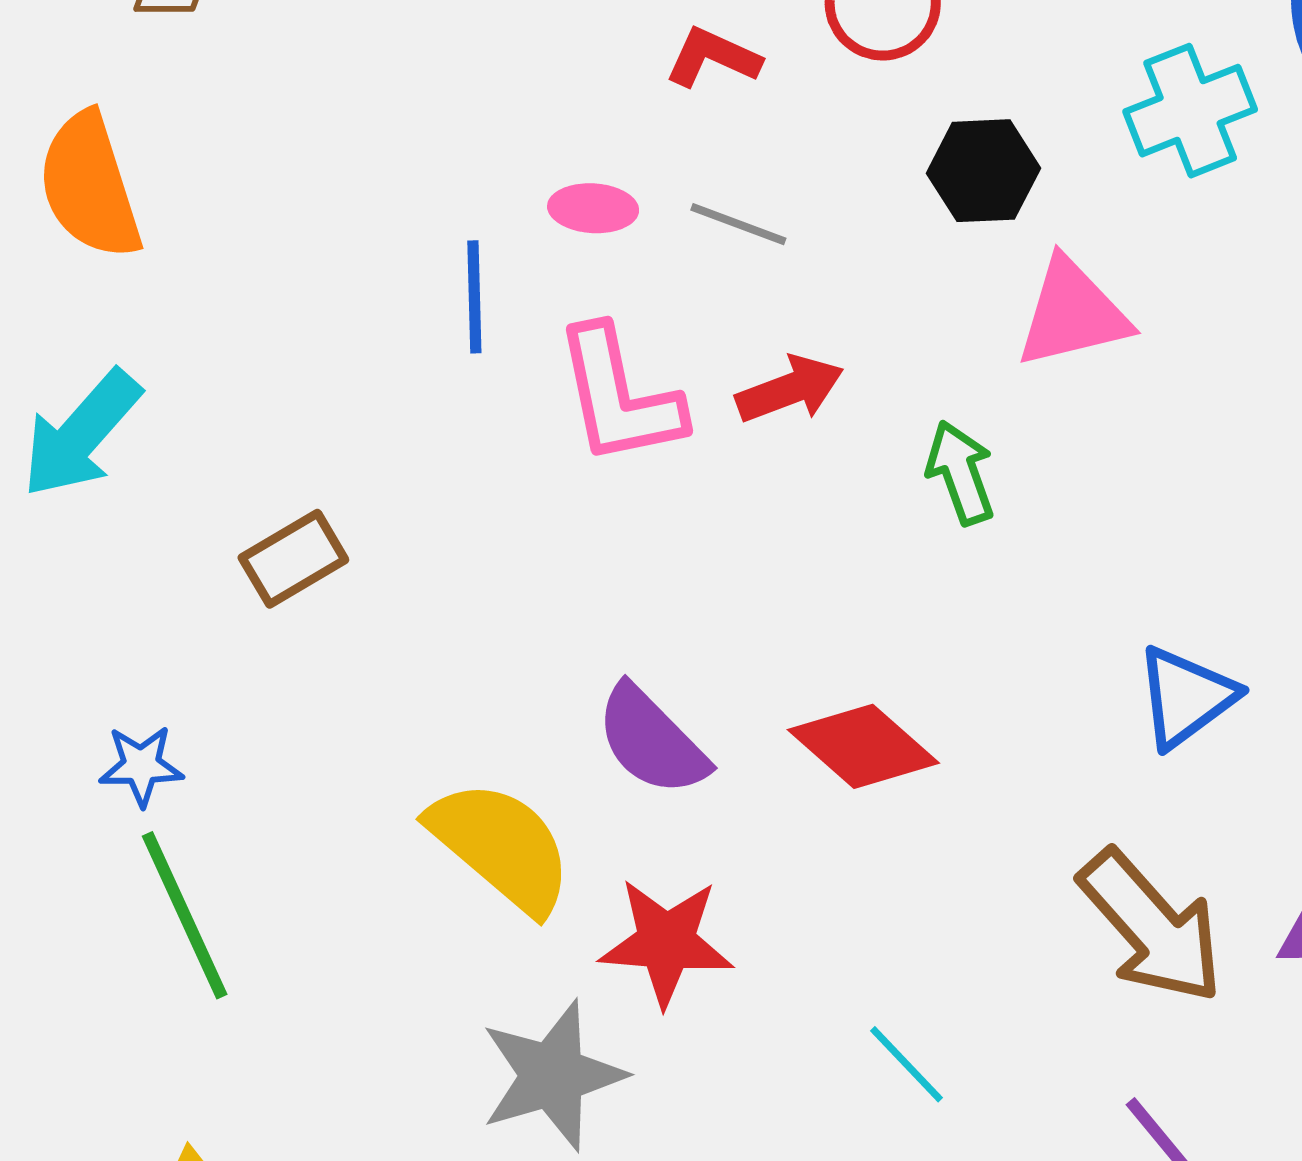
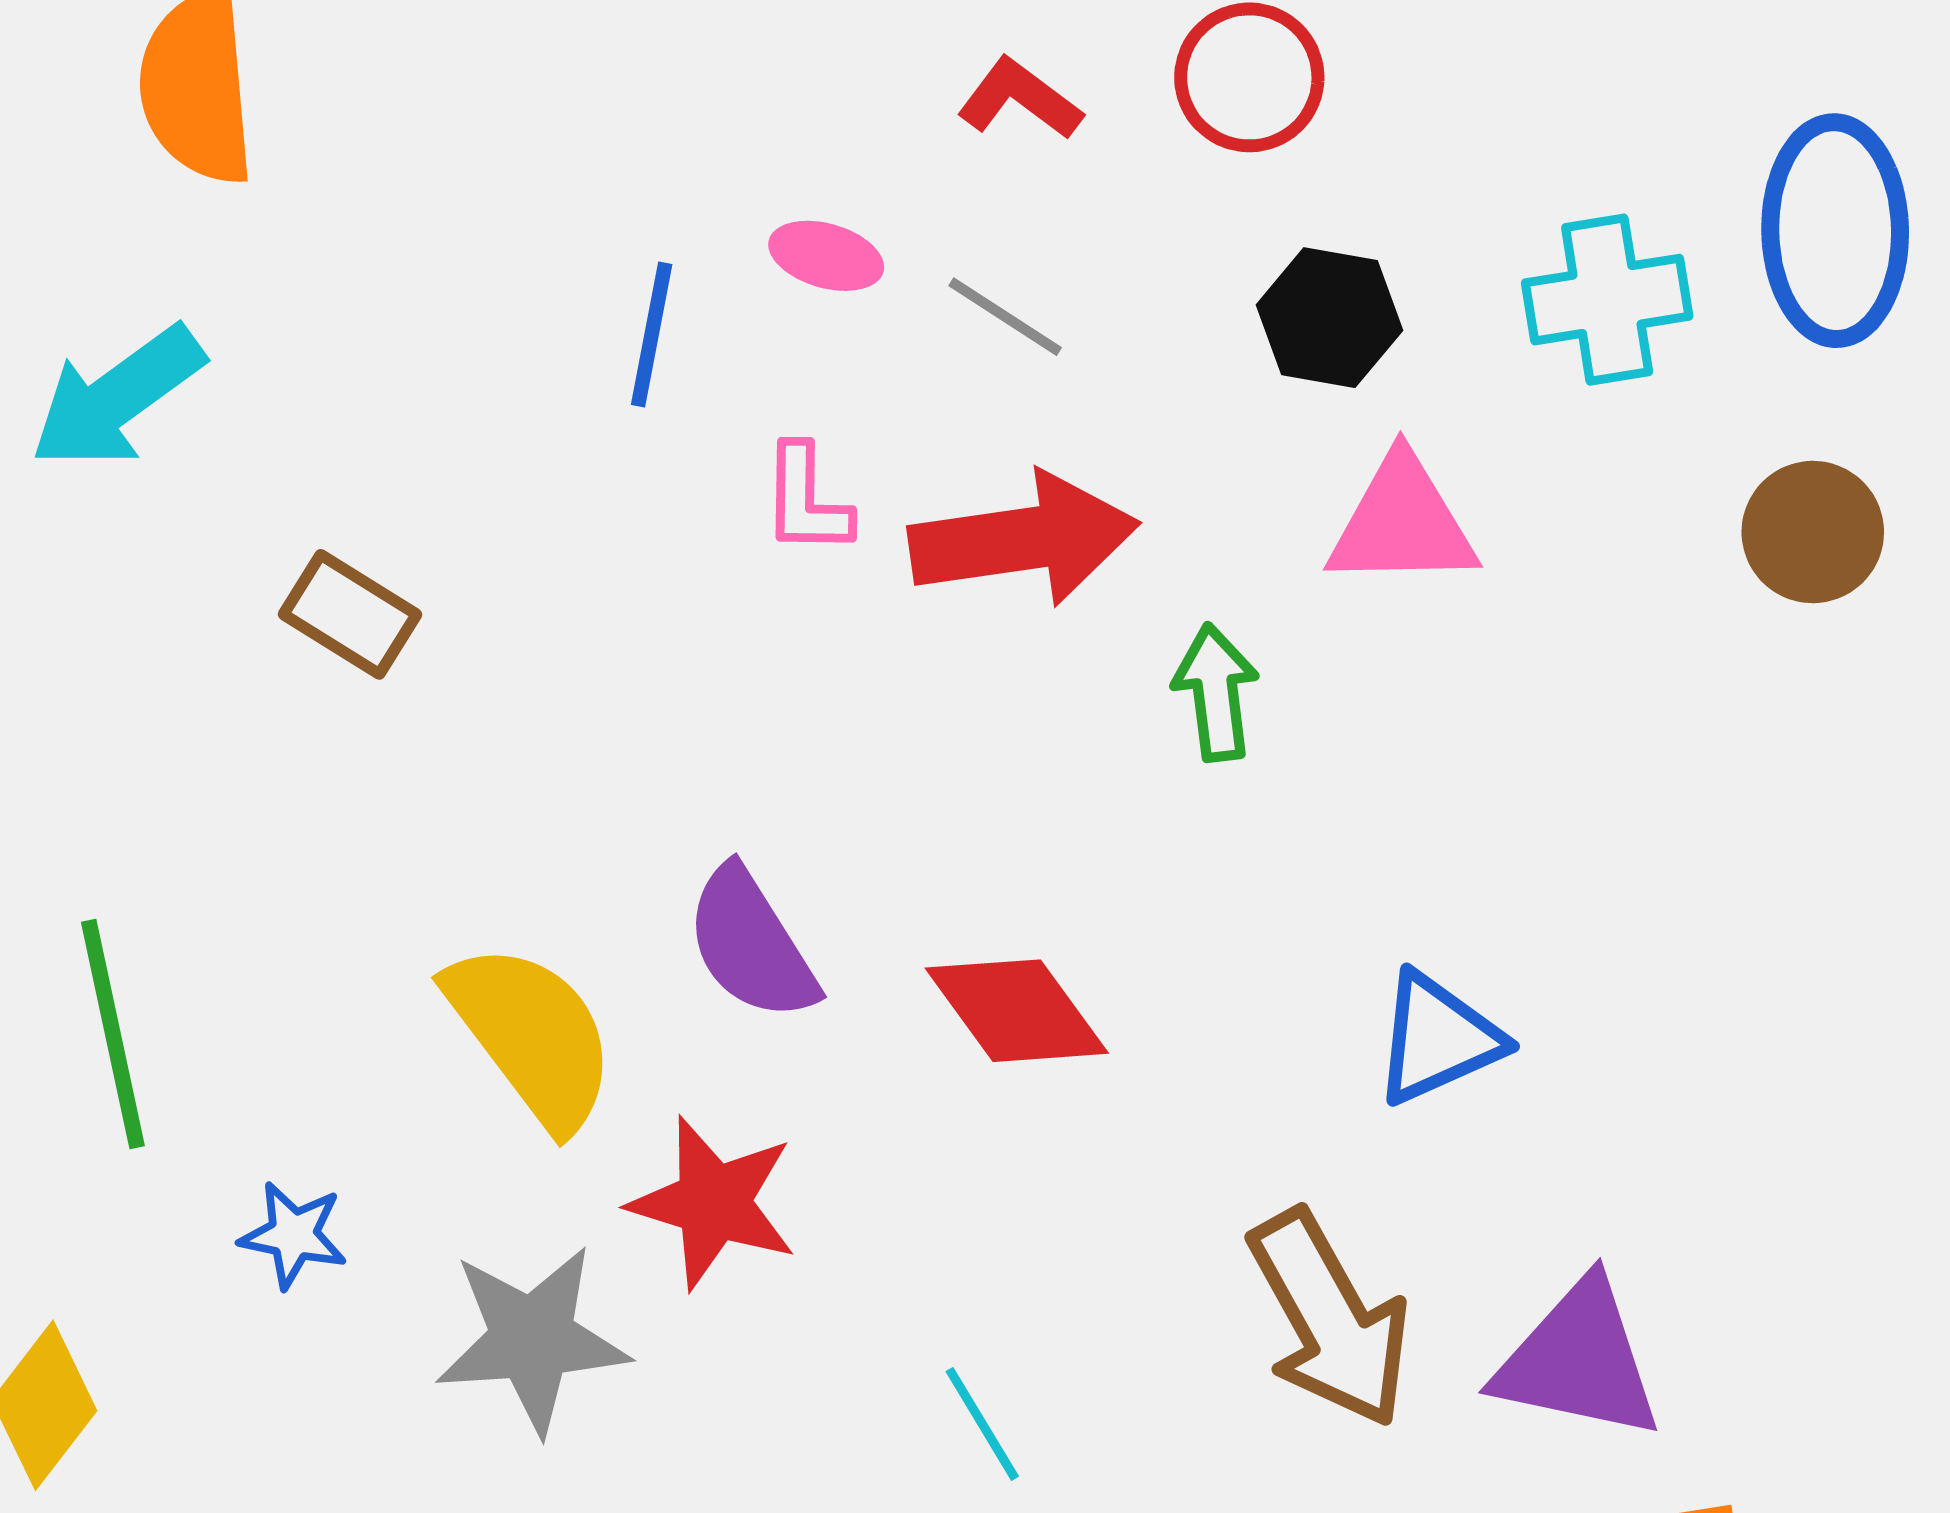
red arrow: (790, 389) -> (1024, 539), size x1.6
pink L-shape: (619, 396) -> (806, 500), size x0.6
brown rectangle: (293, 559) -> (350, 614), turned 50
blue star: (141, 766) -> (293, 1235), moved

